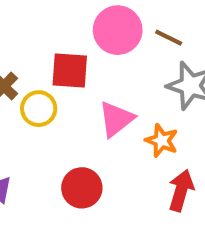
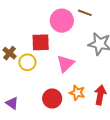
brown line: (169, 38) -> (85, 13), moved
orange star: (162, 141) -> (77, 93), moved

